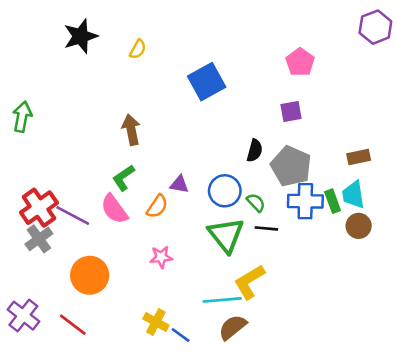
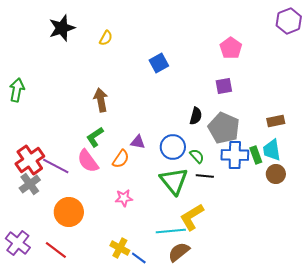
blue square: (207, 82) -> (159, 63), size x0.7

